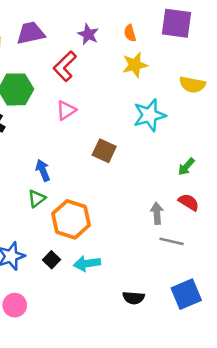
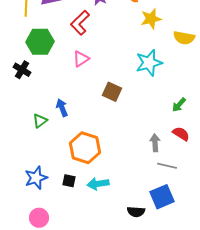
yellow star: (135, 65) -> (151, 19), moved
green triangle: (37, 199) -> (40, 121), moved
black square: (51, 260) -> (69, 181), turned -32
blue square: (186, 294) -> (162, 197), moved

